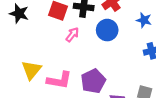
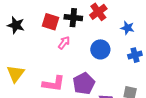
blue circle: (107, 30) -> (100, 49), moved
yellow triangle: (31, 70) -> (16, 74), moved

